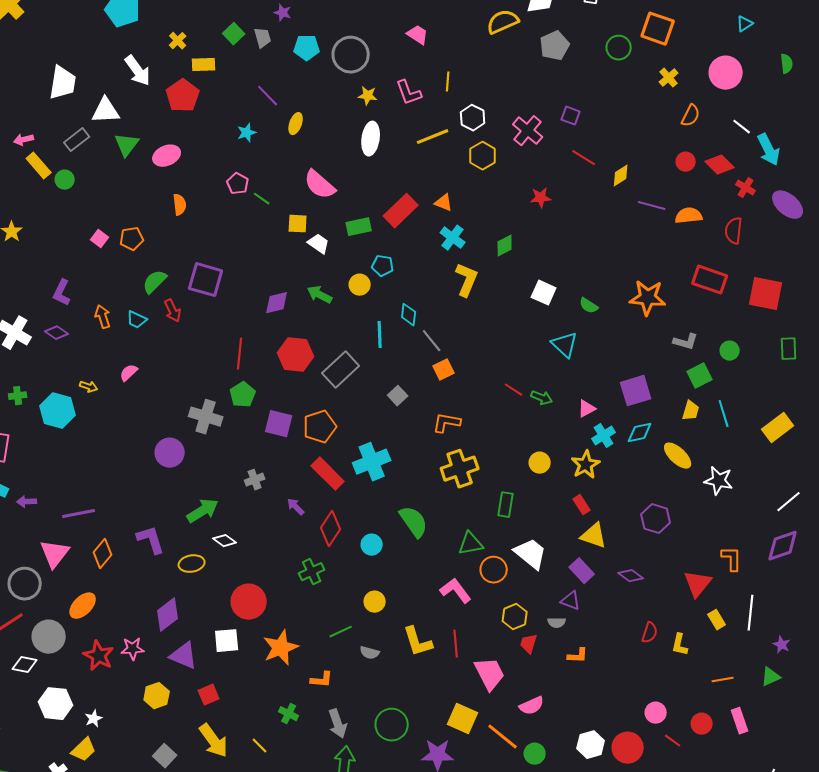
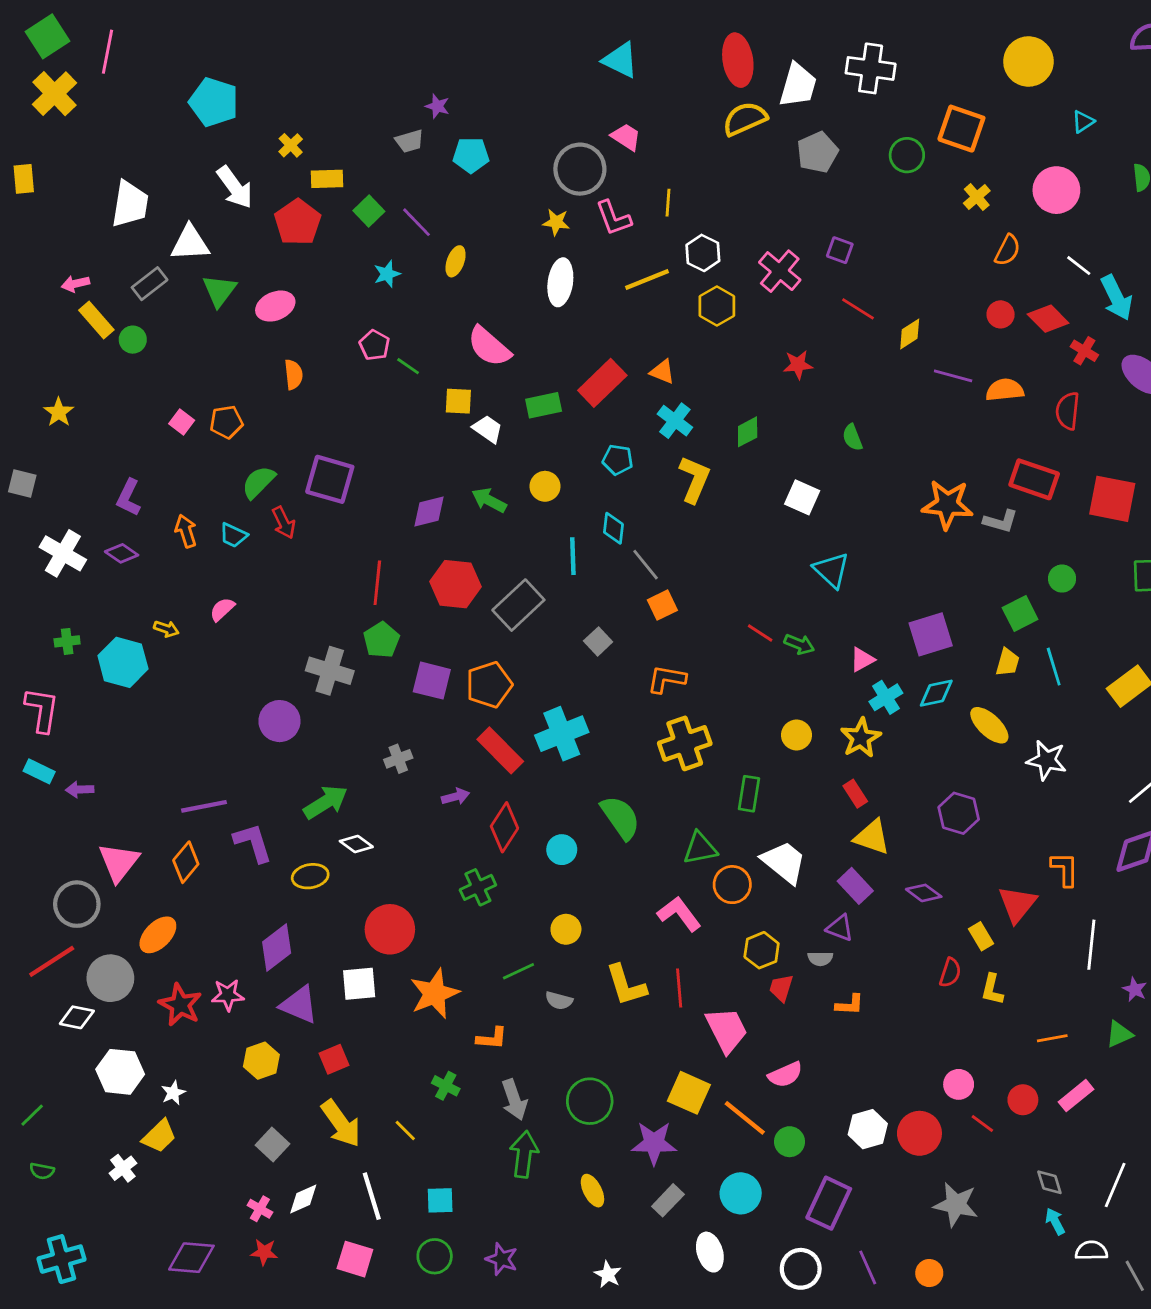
green square: (234, 34) -> (369, 211), moved
gray trapezoid: (263, 38) -> (409, 141), turned 90
gray circle: (351, 55) -> (580, 169), moved
cyan pentagon: (383, 266) -> (618, 460), moved
green semicircle: (589, 306) -> (852, 437), moved, turned 36
gray L-shape: (686, 342) -> (1001, 521), moved
purple arrow: (296, 507) -> (456, 797), turned 120
purple line: (79, 514) -> (204, 806), moved
yellow rectangle: (717, 620) -> (981, 936), moved
pink rectangle: (740, 721) -> (1076, 1096), turned 70

